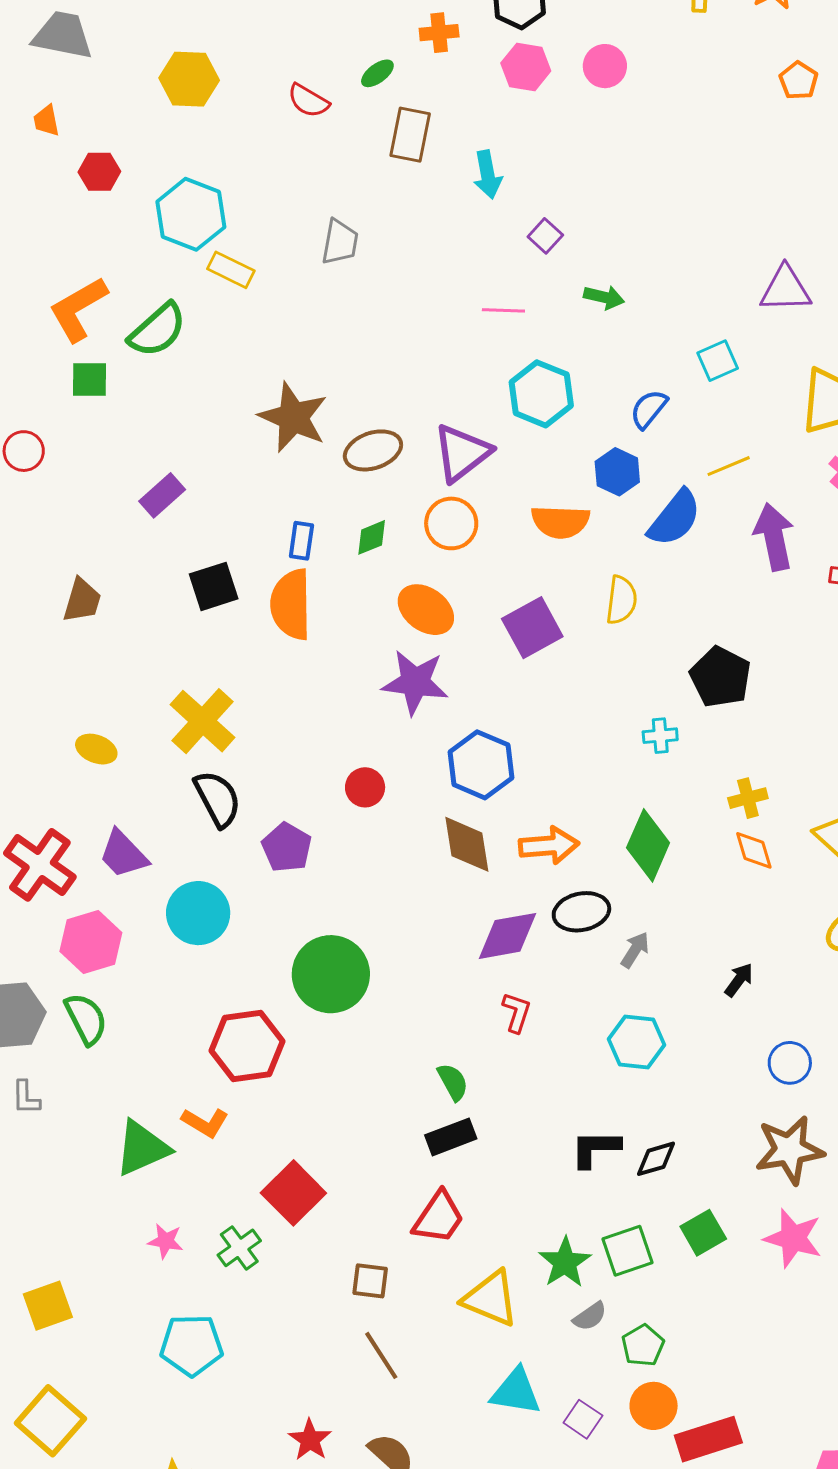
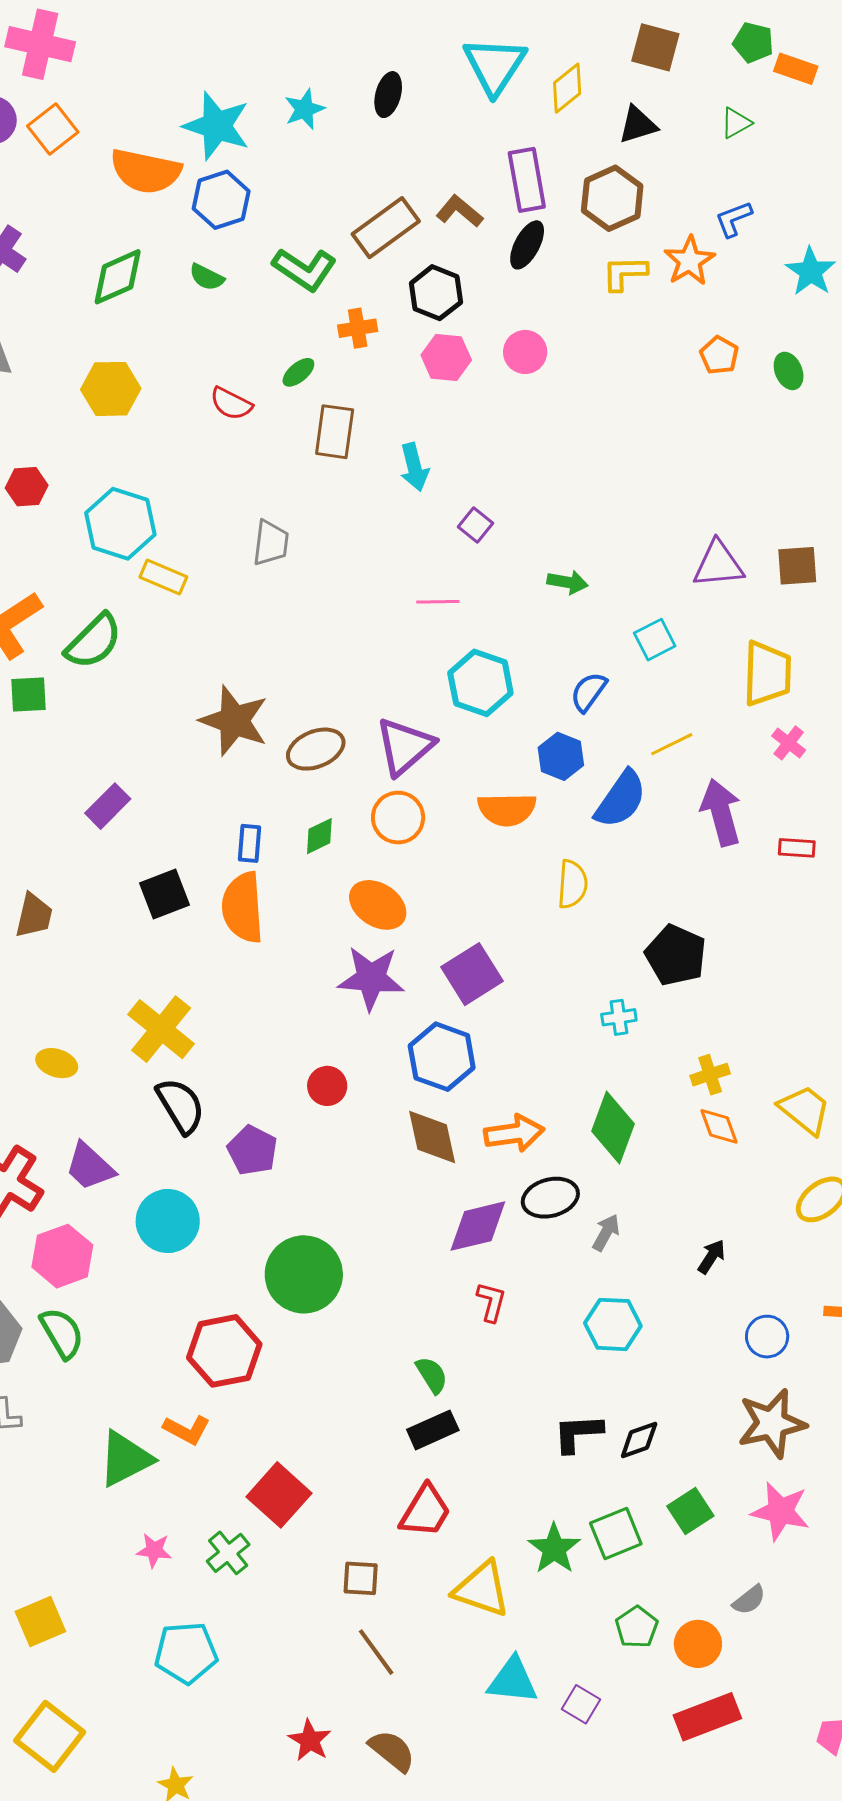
green arrow: (604, 297) -> (568, 582), moved
purple square: (532, 628) -> (472, 974), moved
gray semicircle: (590, 1316) -> (749, 1600), moved
orange circle: (654, 1406) -> (698, 1644), moved

